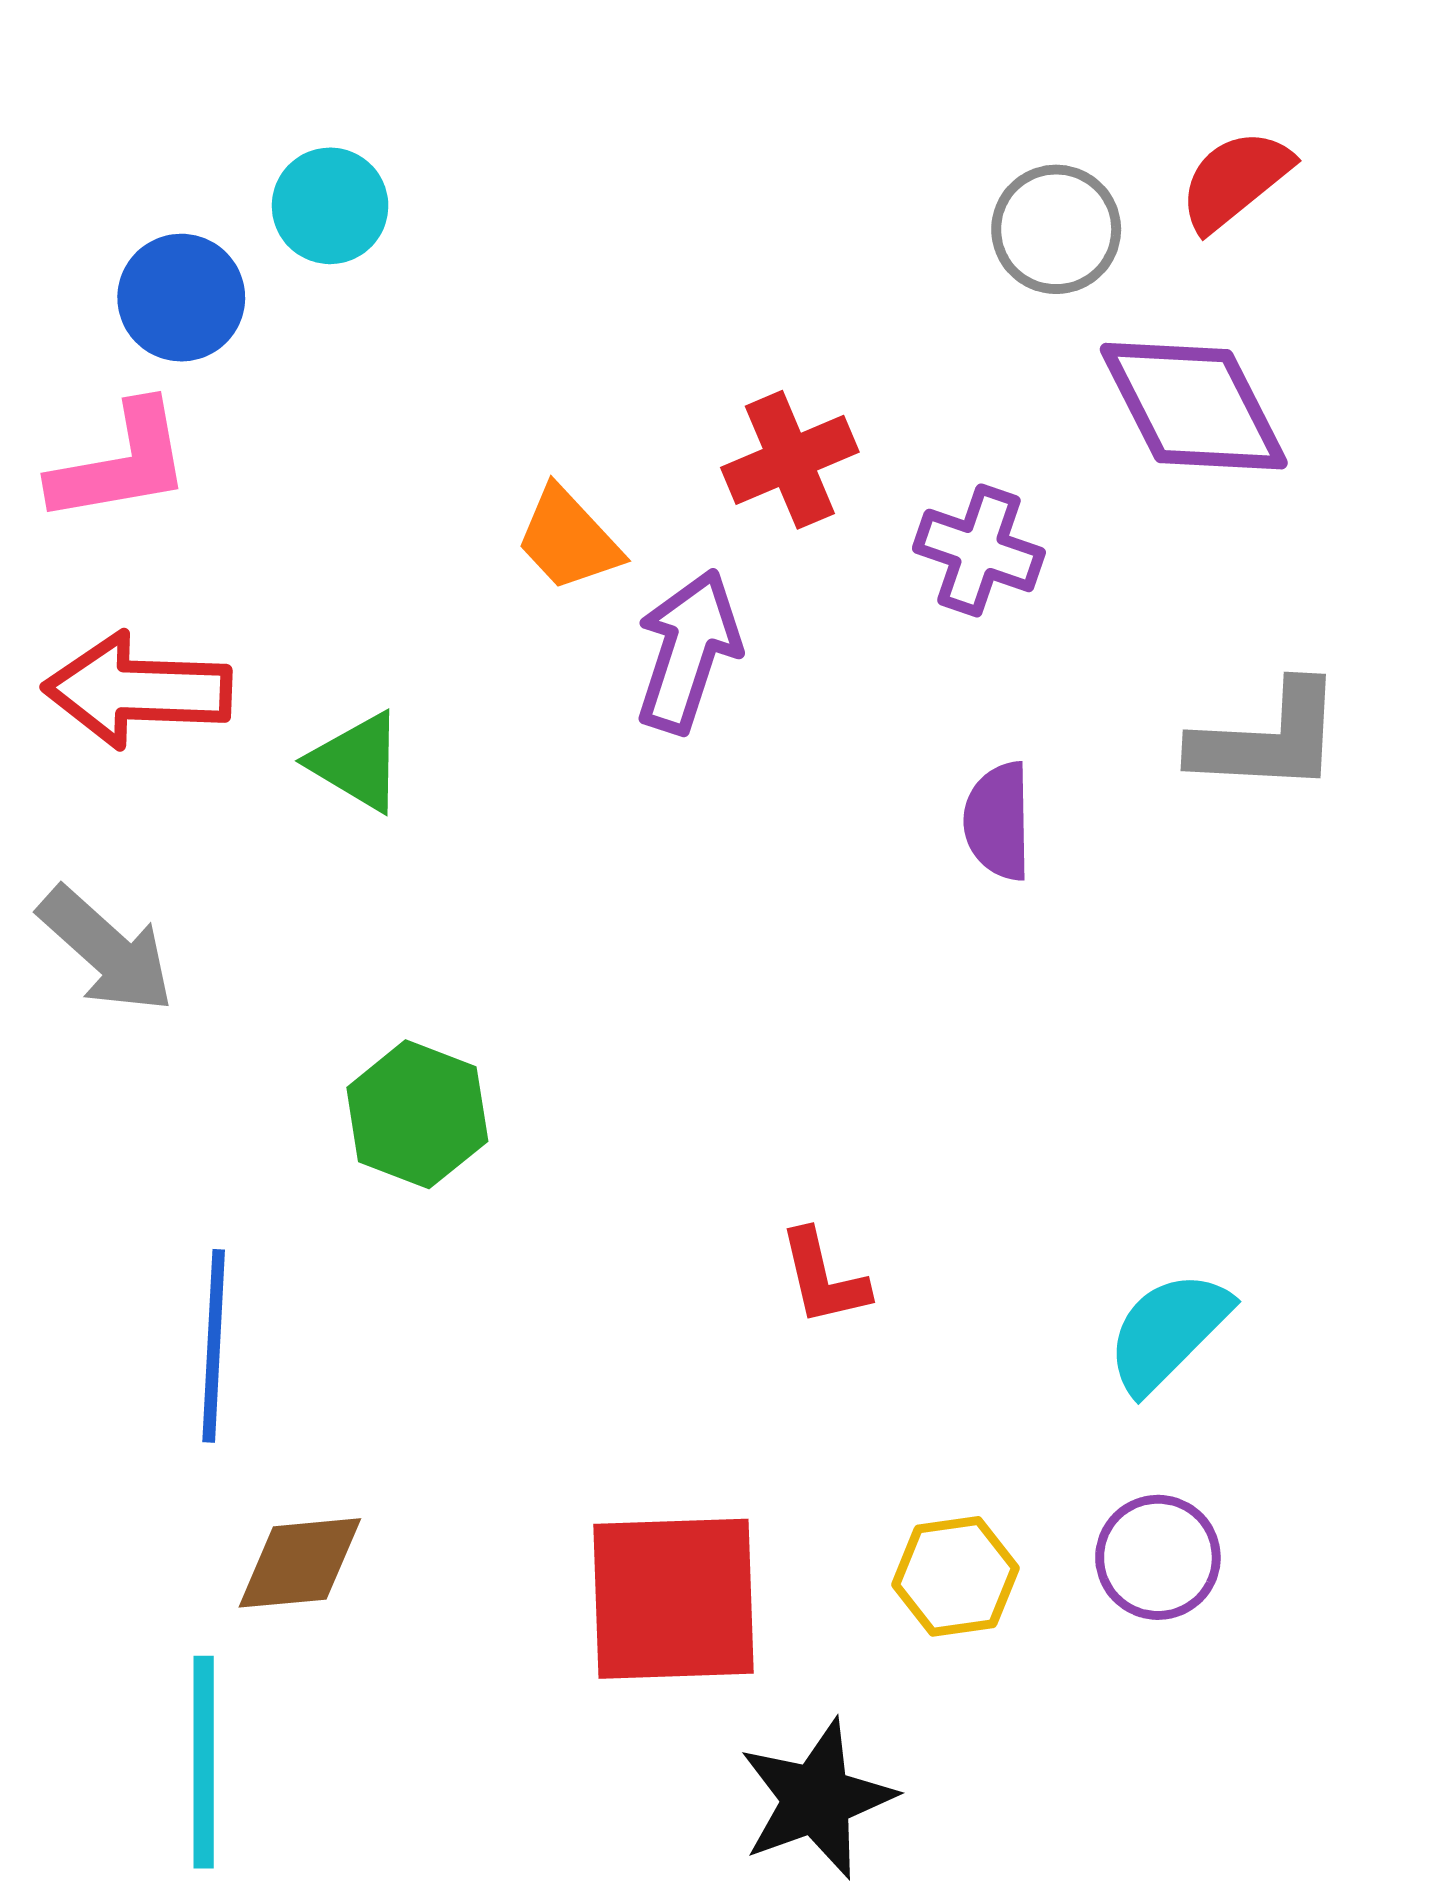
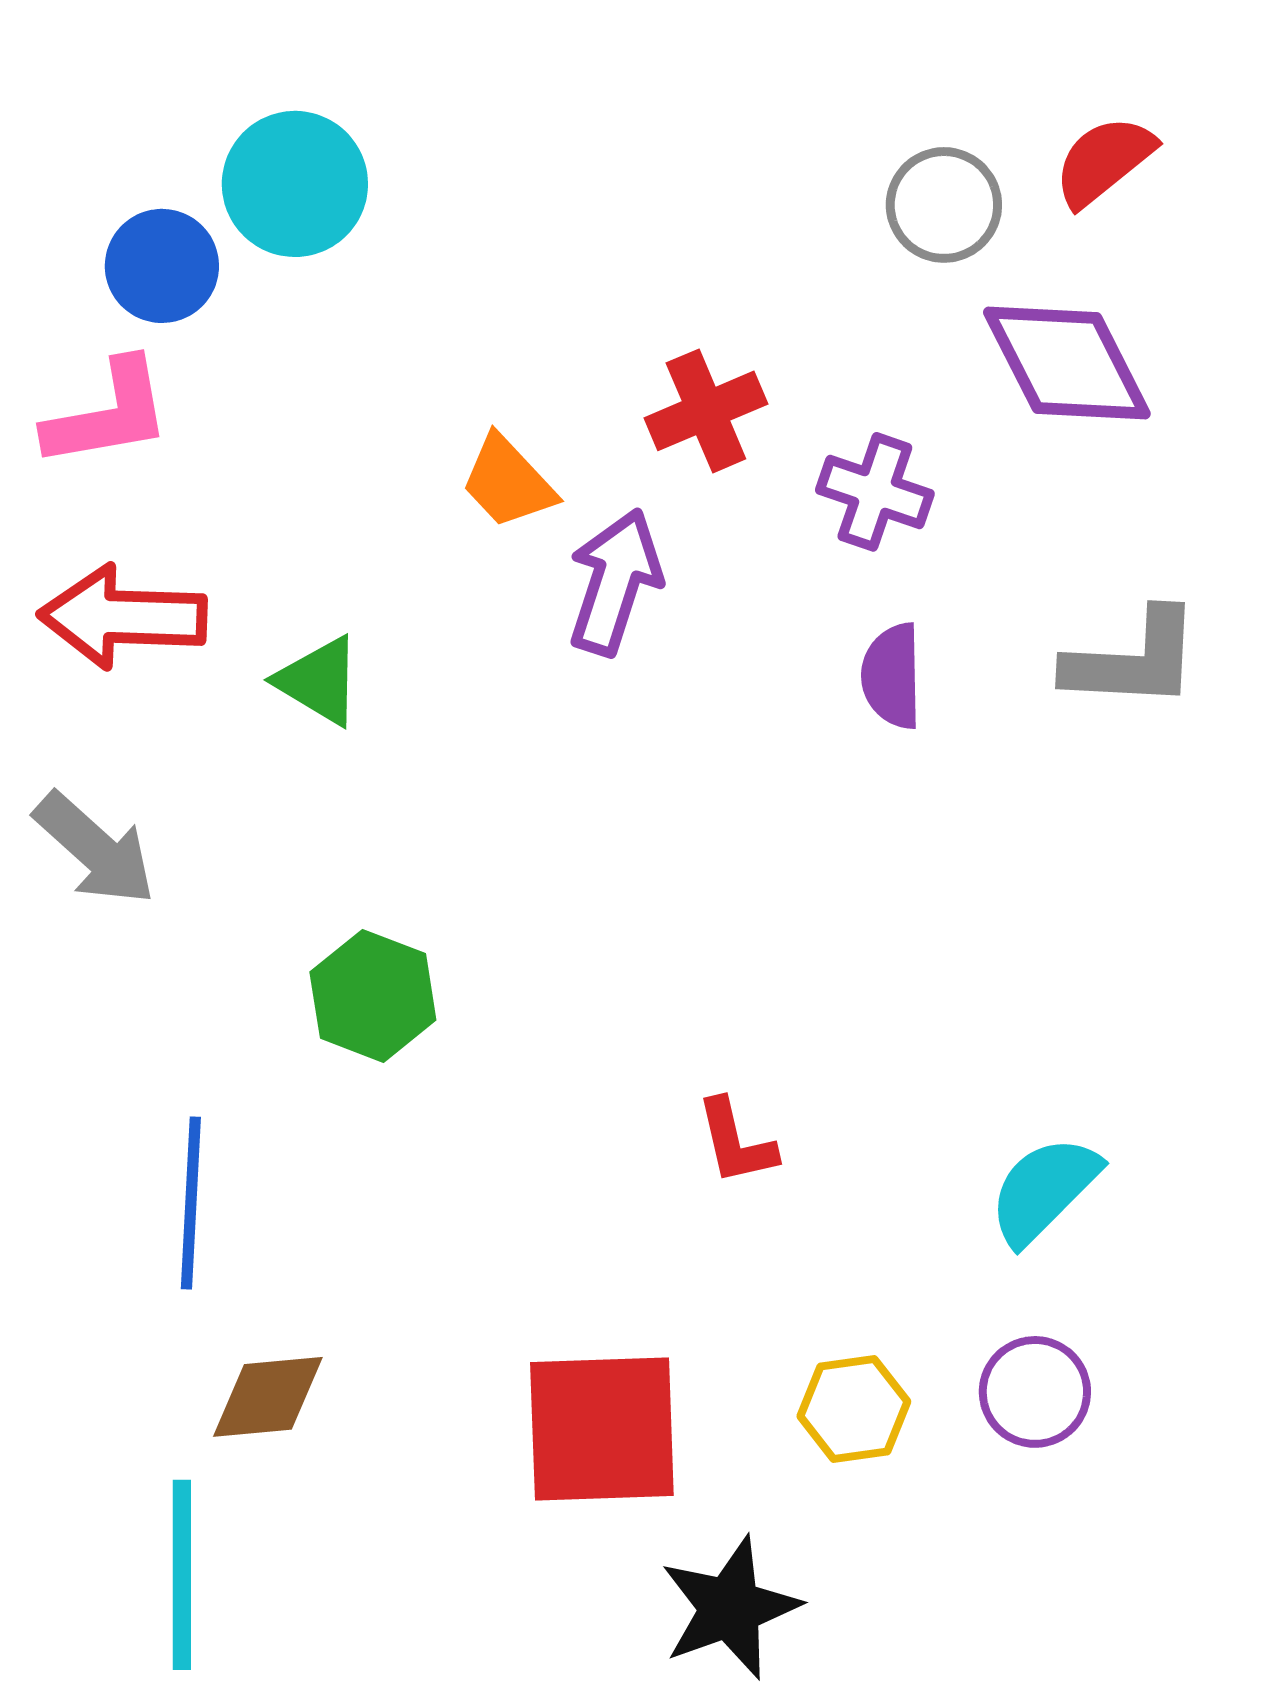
cyan circle: (330, 206) -> (295, 184), size x1.4
purple semicircle: (998, 821) -> (892, 676), moved

